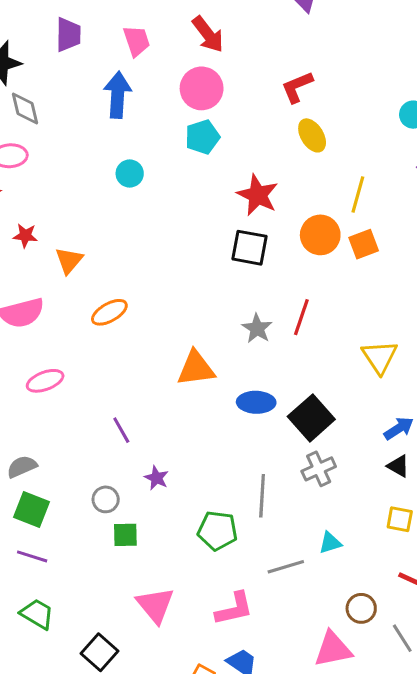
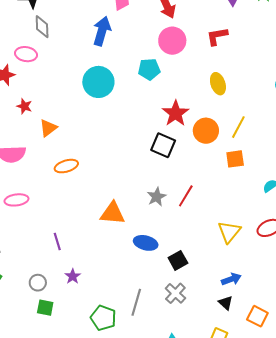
red L-shape: (297, 87) -> (217, 36), moved
pink circle: (202, 88) -> (172, 41), moved
cyan circle: (130, 173) -> (98, 82), size x1.8
orange circle: (320, 235) -> (206, 131), moved
black square: (311, 418) -> (178, 260), size x0.7
gray cross: (319, 469) -> (175, 293), turned -35

